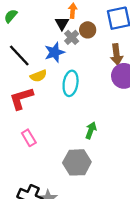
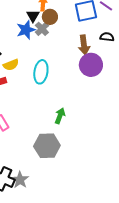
brown circle: (88, 30) -> (50, 17), moved
blue star: (55, 52) -> (26, 30), moved

